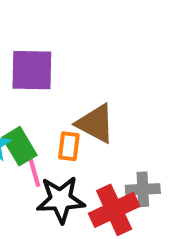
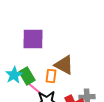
pink line: (34, 171) -> (34, 88), turned -35

